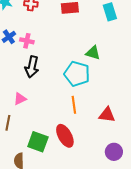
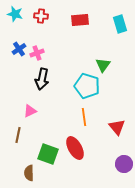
pink cross: (27, 41) -> (37, 53), turned -32
green triangle: (93, 53) -> (103, 65), turned 49
red triangle: (107, 115) -> (117, 127), turned 42

